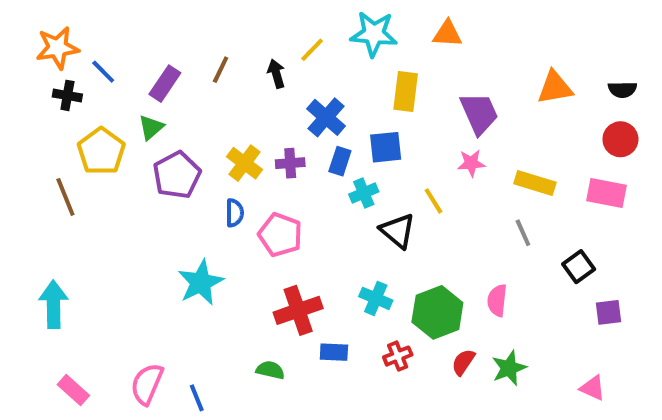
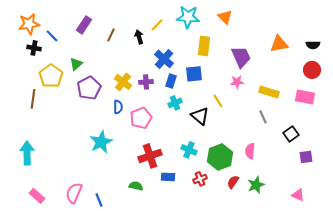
orange triangle: (447, 34) -> (225, 17), turned 42
purple rectangle: (165, 84) -> (84, 25), moved
cyan cross: (364, 193) -> (175, 103), moved
brown line: (65, 197) -> (33, 99), turned 30
pink pentagon: (280, 235) -> (141, 118), turned 30

